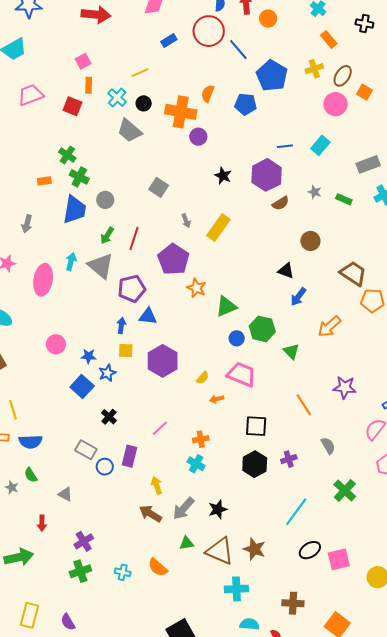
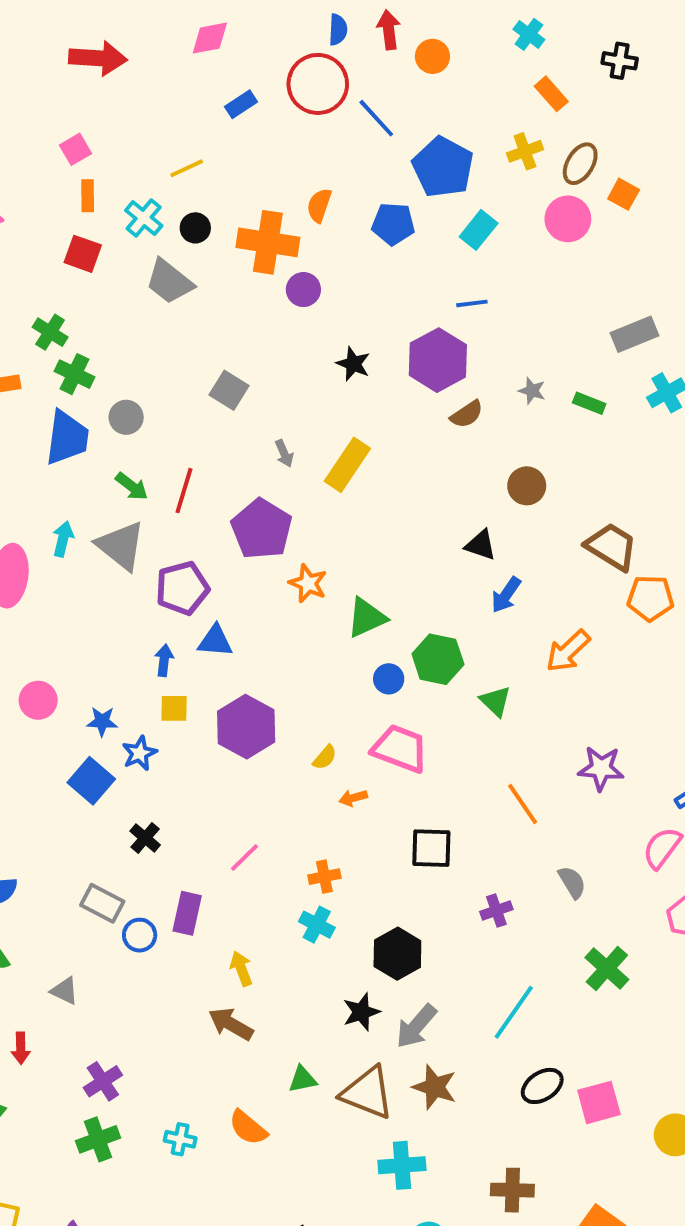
red square: (72, 106) -> (83, 254), moved
cyan rectangle: (320, 145) -> (479, 230), moved
green arrow: (107, 236) -> (132, 486), turned -84
black hexagon: (255, 464) -> (397, 954), moved
gray arrow: (184, 508) -> (416, 1026), moved

